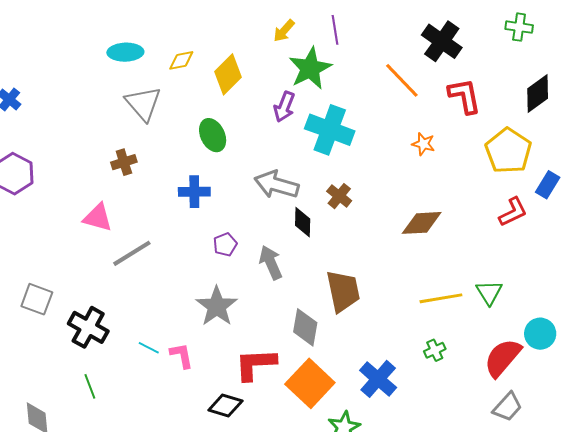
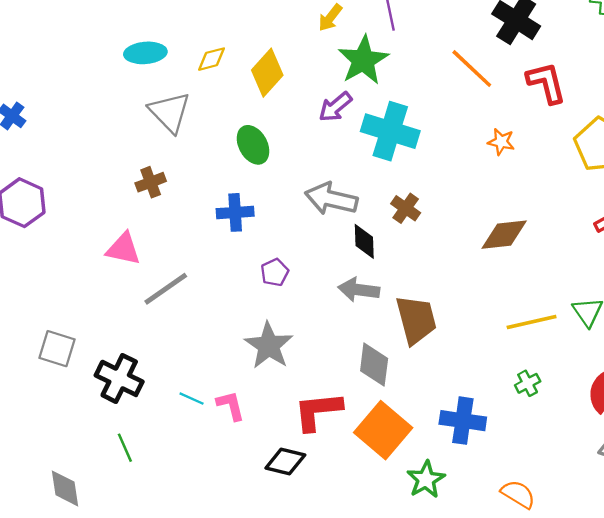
purple arrow: (284, 107) -> (335, 107), turned 32
gray arrow: (271, 262) -> (359, 290), moved, turned -56
blue cross: (378, 379) -> (463, 421), turned -30

